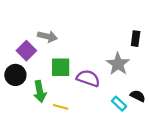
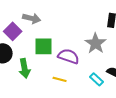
yellow line: (61, 107) -> (60, 79), moved

